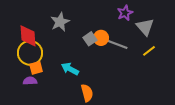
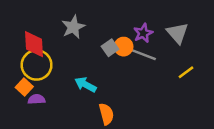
purple star: (125, 13) -> (143, 33), moved
yellow line: (149, 51) -> (186, 72), moved
orange square: (36, 68) -> (24, 87), moved, turned -32

